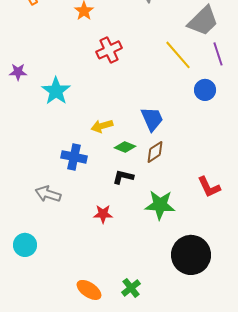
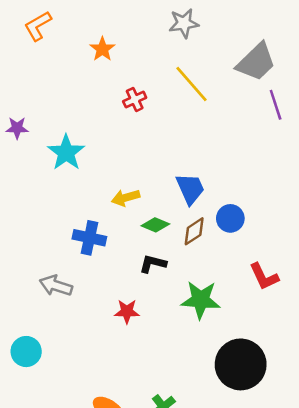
red cross: (109, 50) -> (135, 100), size x0.7
yellow line: (178, 55) -> (192, 84), moved
blue circle: (205, 90) -> (230, 218), moved

